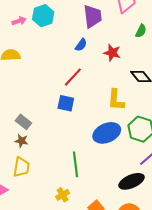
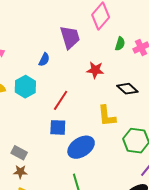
cyan hexagon: (43, 16) -> (25, 87), moved
blue semicircle: (81, 45) -> (44, 60), moved
blue ellipse: (107, 133) -> (81, 147), moved

